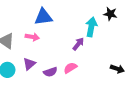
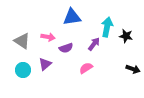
black star: (110, 14) -> (126, 36), moved
blue triangle: (43, 17) -> (72, 17), moved
purple semicircle: (50, 72) -> (66, 48), moved

